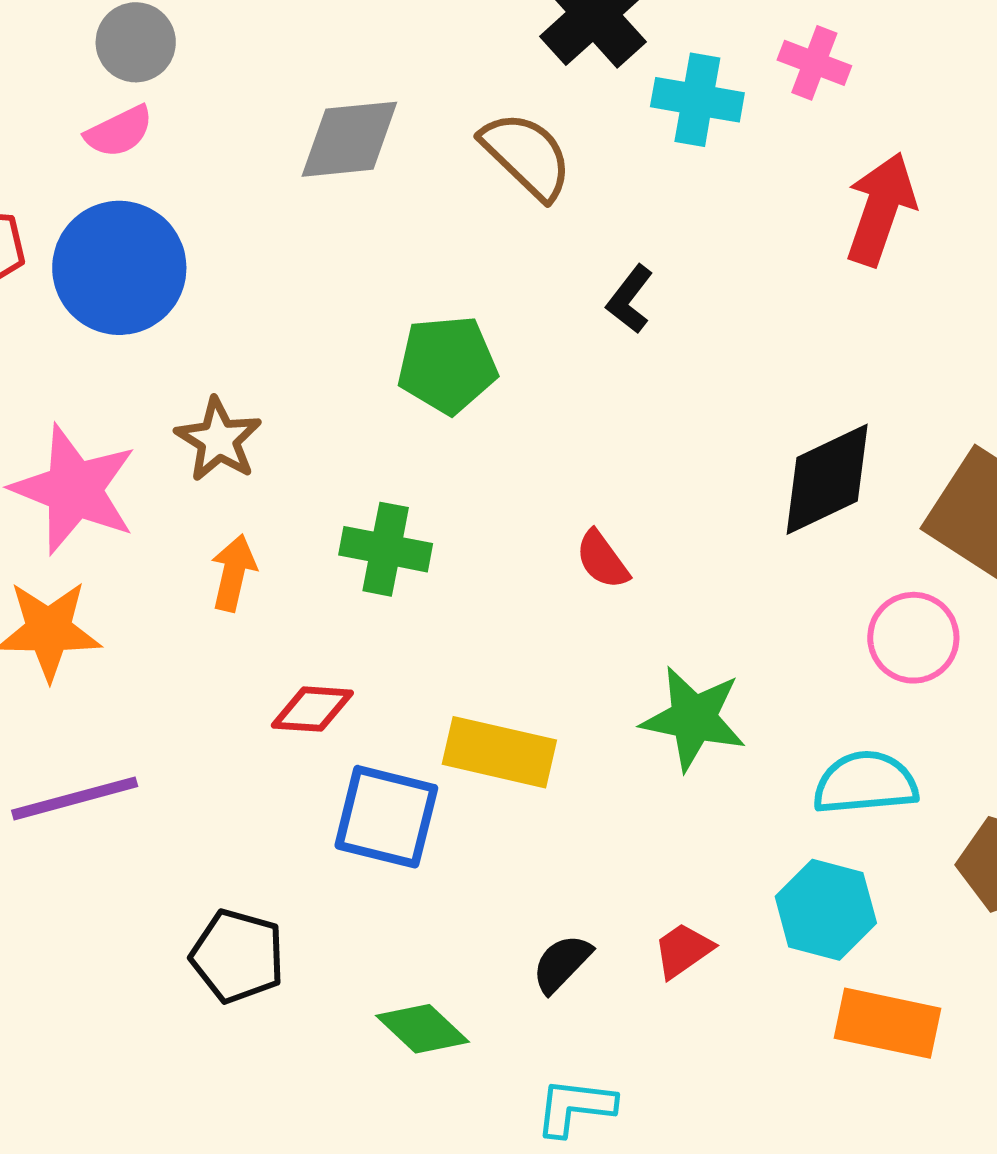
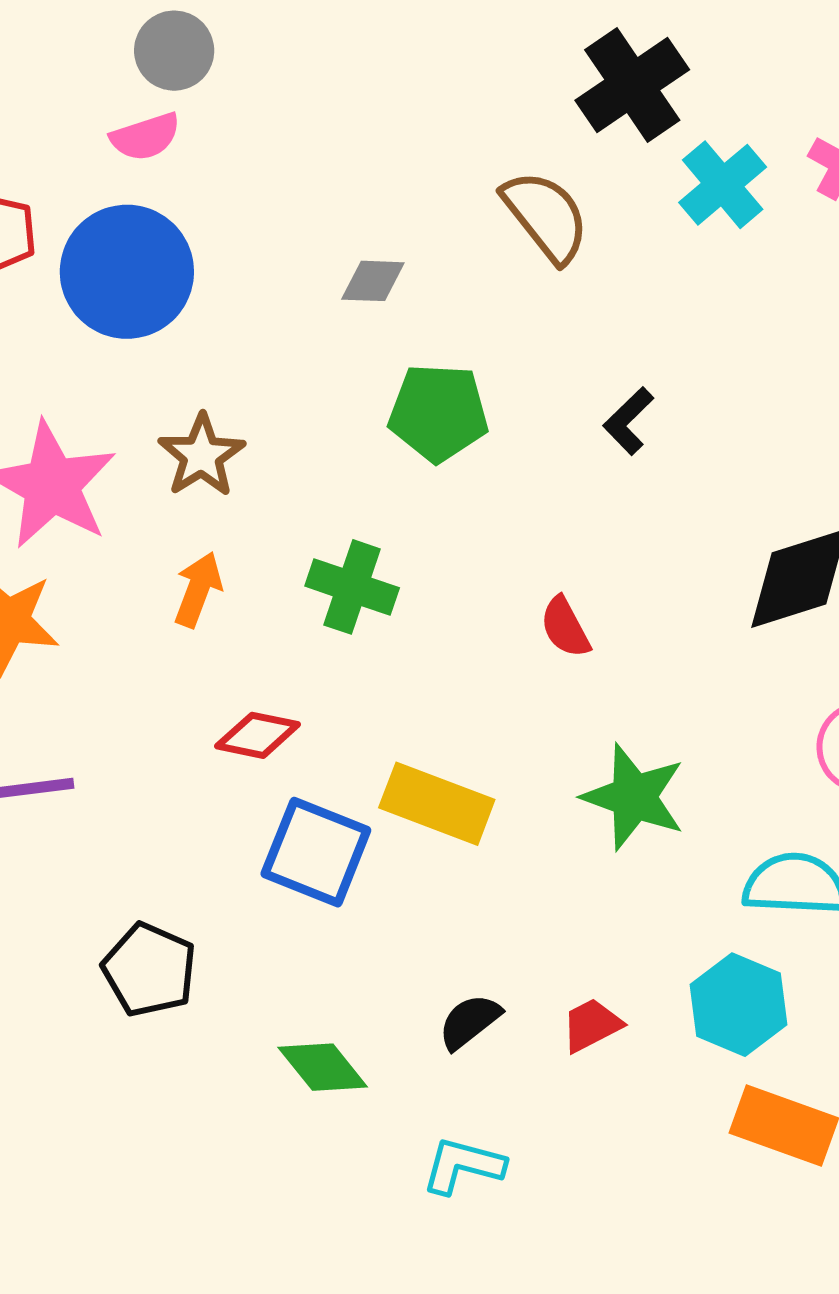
cyan cross: (697, 100) -> (723, 185), turned 32
gray diamond: (349, 139) -> (373, 281), moved, size x0.6
black L-shape: (630, 299) -> (628, 421), moved

